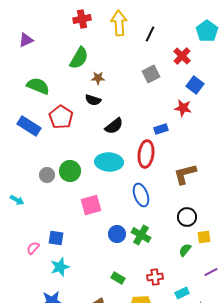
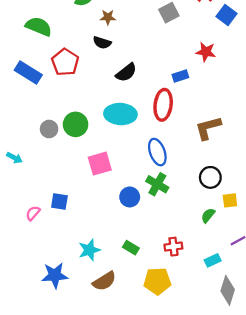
blue square: (195, 85) -> (226, 15), moved
green cross: (141, 235) -> (157, 184), moved
cyan star: (60, 267) -> (89, 250), moved
cyan rectangle: (182, 293) -> (213, 260), moved

